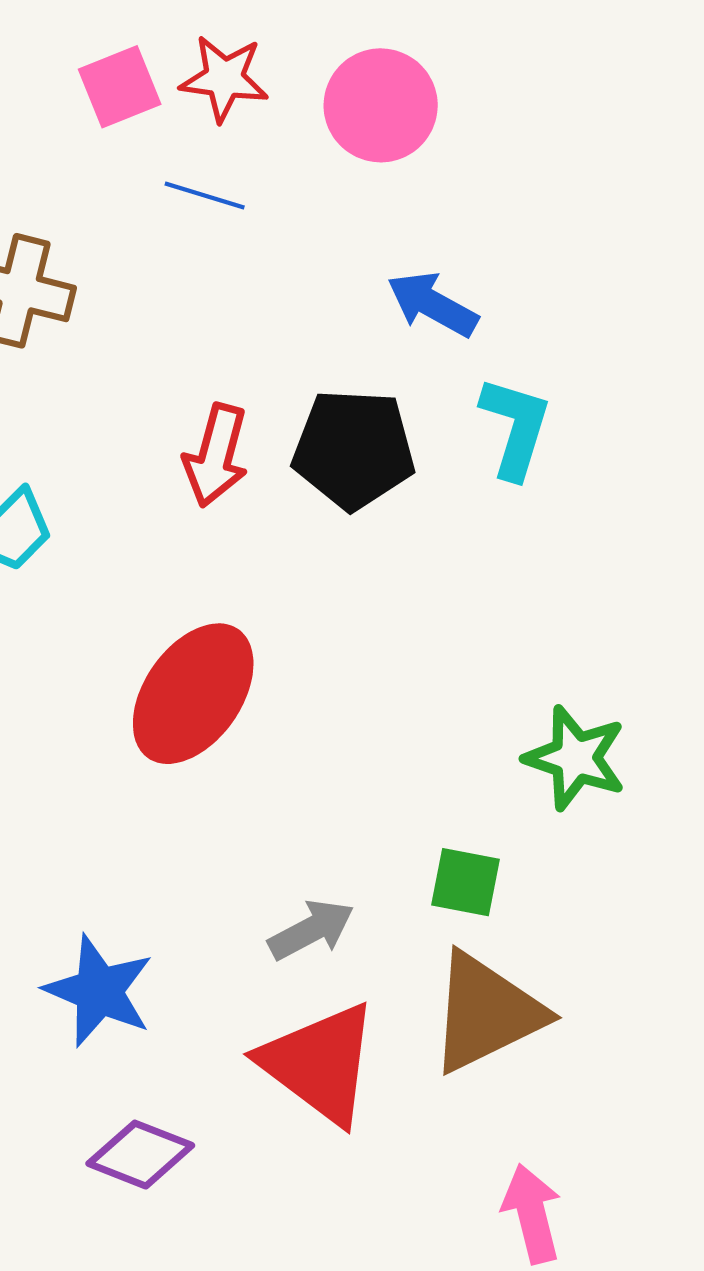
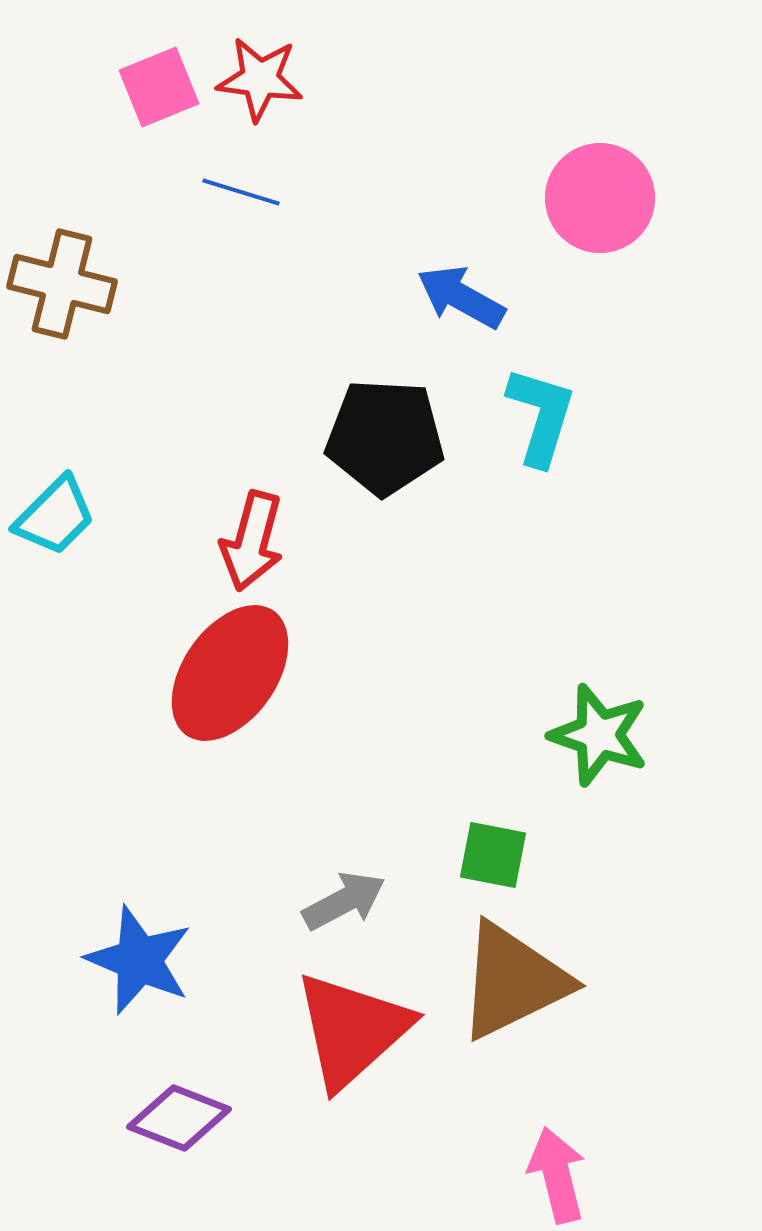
pink circle: (381, 105) -> (600, 198), moved
red arrow: (216, 455) -> (252, 541), moved
red triangle: (320, 1063) -> (352, 1030), turned 41

